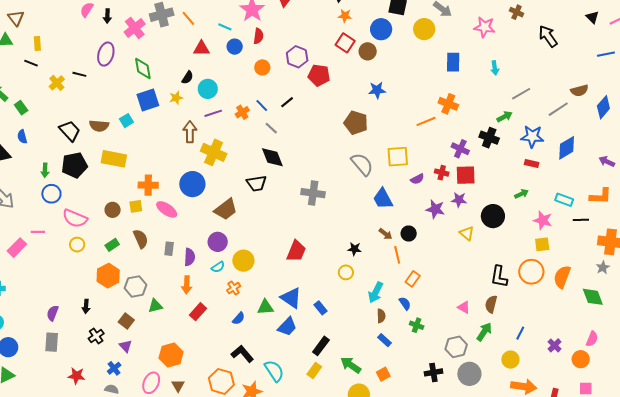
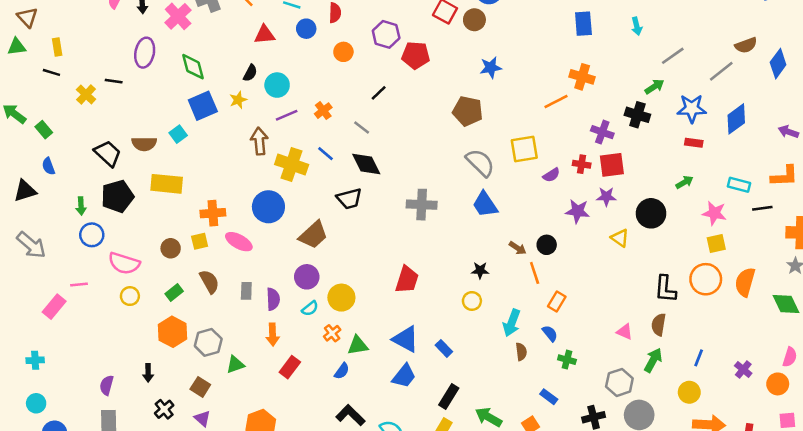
blue line: (262, 105) -> (325, 154), moved
blue trapezoid: (383, 199) -> (485, 204), moved
green triangle: (265, 307) -> (358, 345), moved
blue rectangle: (384, 340) -> (549, 397), moved

